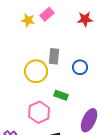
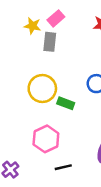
gray rectangle: (54, 56) -> (50, 42), moved
green rectangle: (61, 95) -> (66, 103), moved

